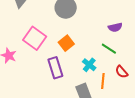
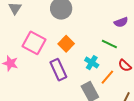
purple semicircle: (115, 27) -> (121, 22), moved
orange line: (103, 81) -> (107, 77), turned 42

